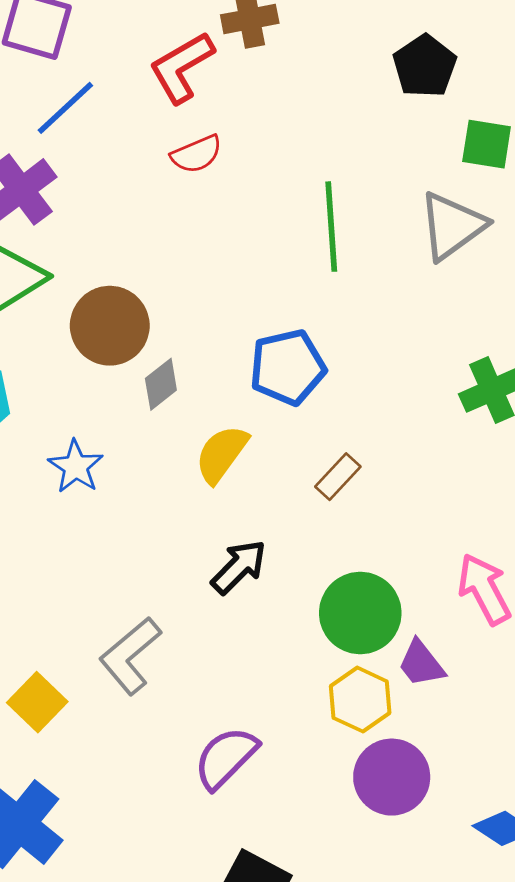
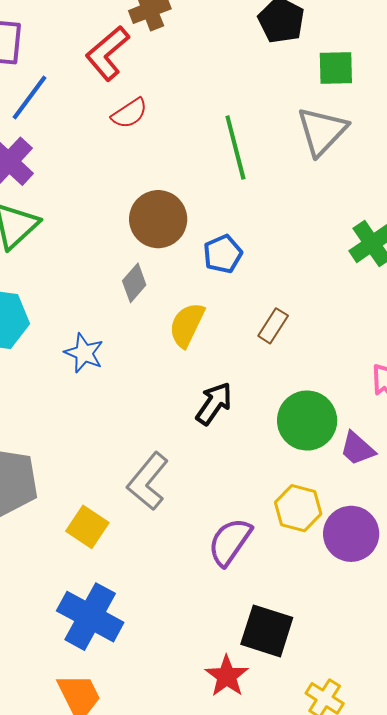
brown circle: (110, 326) -> (158, 219), moved
blue pentagon: (288, 367) -> (223, 254), size x0.7
yellow hexagon: (360, 700) -> (298, 508), moved

